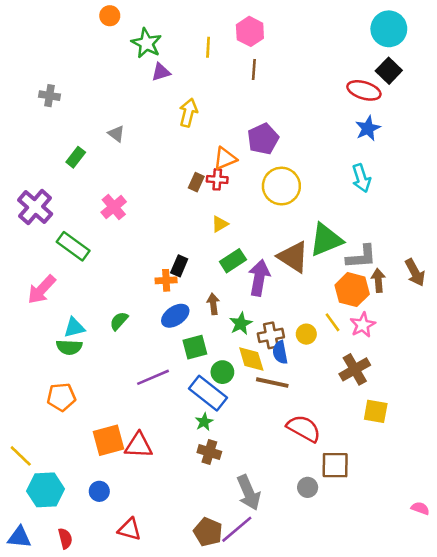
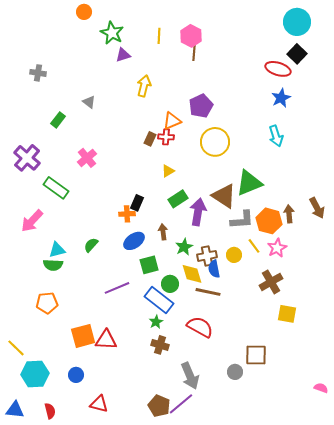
pink hexagon: (250, 31) -> (191, 36), moved
gray L-shape: (361, 257) -> (242, 220), moved
red semicircle: (304, 428) -> (200, 327), moved

